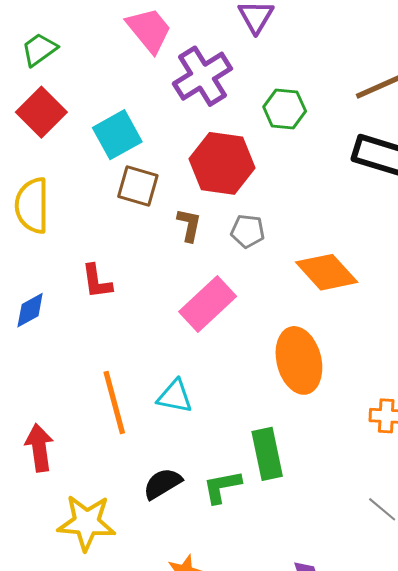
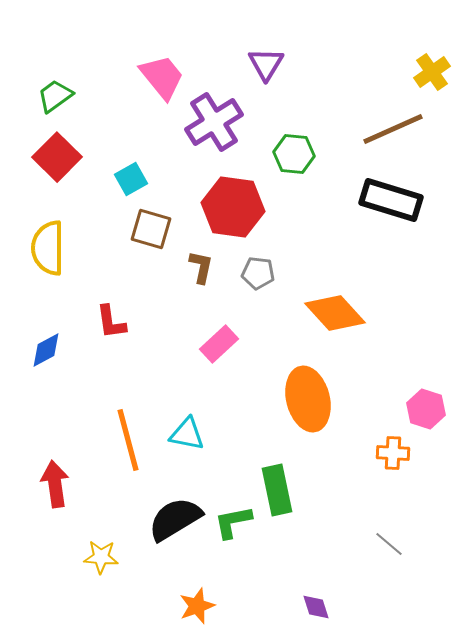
cyan square: (117, 135) -> (131, 179), size x0.7
pink rectangle: (208, 304) -> (219, 344), size x0.7
black semicircle: (162, 484) -> (175, 519), size x1.4
yellow star: (86, 523) -> (101, 557), size x0.6

